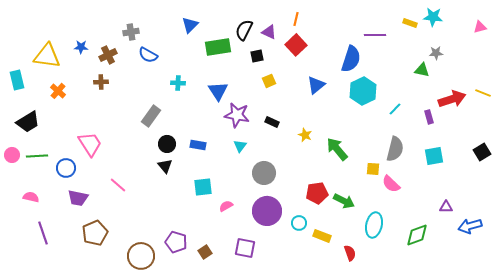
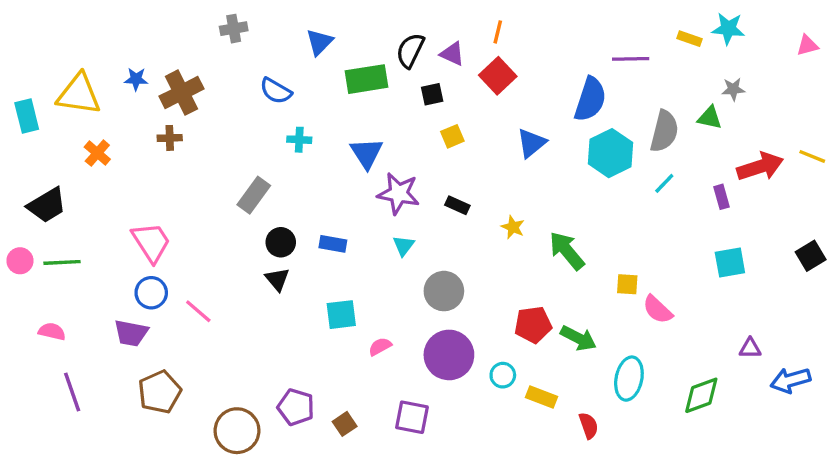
gray cross: (131, 32) -> (234, 29), moved
brown cross: (108, 55) -> (181, 93), size x1.4
blue semicircle: (148, 55) -> (276, 91), moved
cyan rectangle: (17, 80) -> (27, 116), moved
gray semicircle: (395, 149) -> (664, 131), moved
blue circle: (66, 168) -> (151, 293), moved

